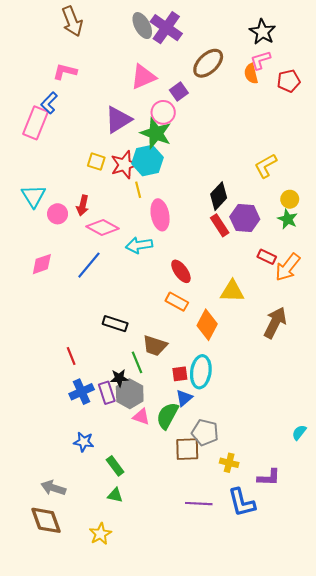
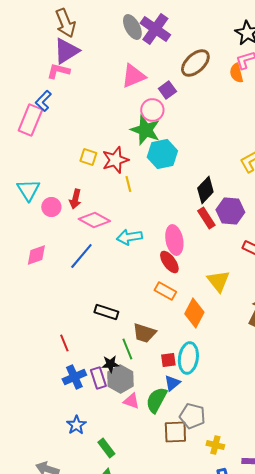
purple triangle: (118, 120) -> (66, 51), moved
cyan hexagon: (147, 160) -> (162, 154), moved
pink ellipse: (160, 215) -> (174, 240), moved
yellow triangle: (232, 291) -> (218, 281), turned 50
blue star: (84, 442) -> (76, 425), turned 30

